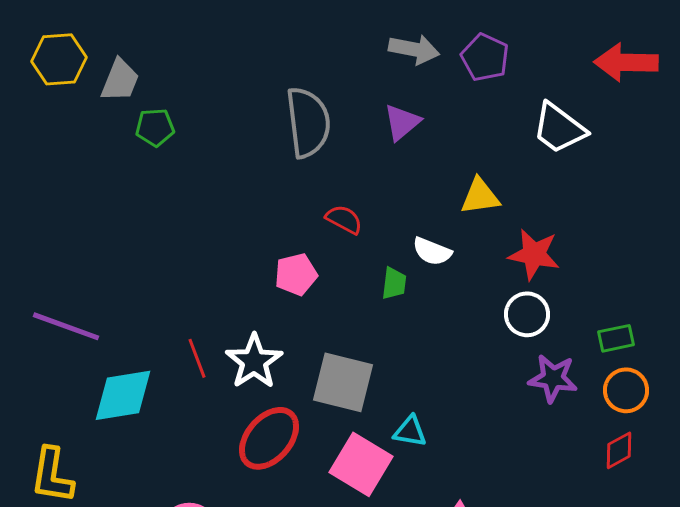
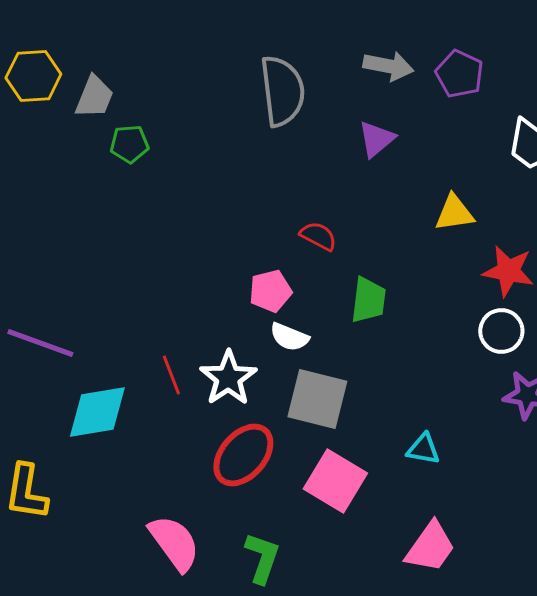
gray semicircle: (308, 122) -> (282, 91), moved
white semicircle: (432, 251) -> (289, 337), moved
green trapezoid: (394, 283) -> (368, 300), size x1.4
cyan triangle: (410, 431) -> (423, 449), moved

